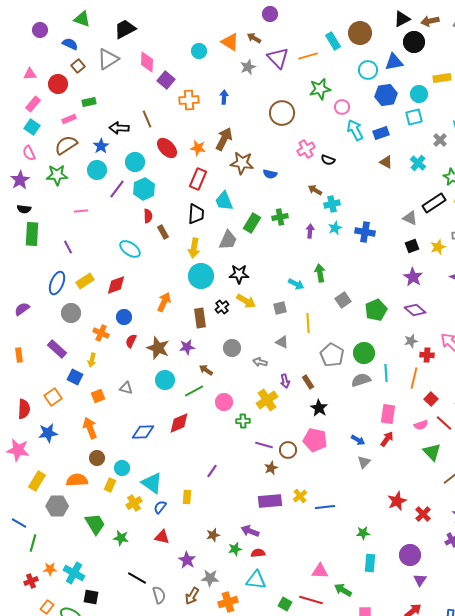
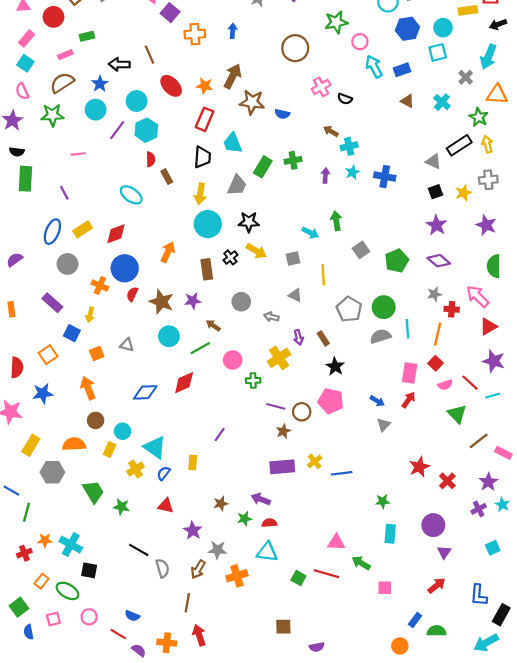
blue circle: (124, 317) -> (125, 268), size x1.6
red square: (431, 399) -> (435, 363), moved

